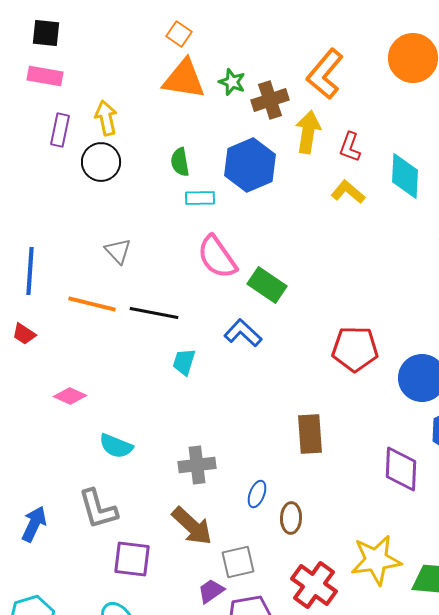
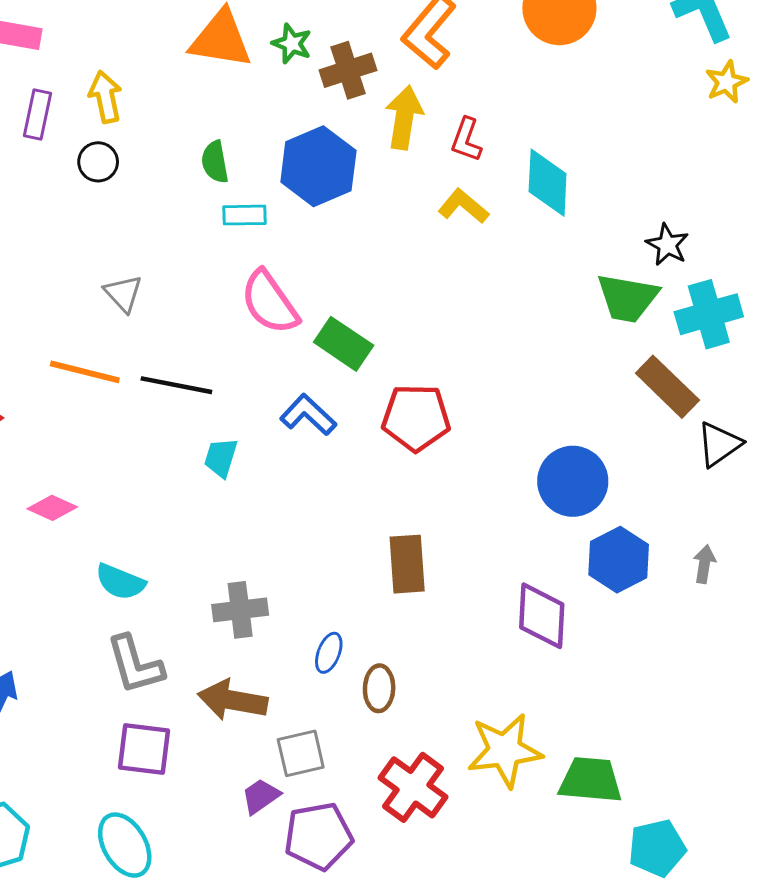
black circle: (101, 162) -> (98, 162), size x0.7
red pentagon: (355, 349) -> (416, 418), moved
gray L-shape: (98, 509) -> (135, 665), moved
brown arrow: (192, 526) -> (233, 700), turned 147

